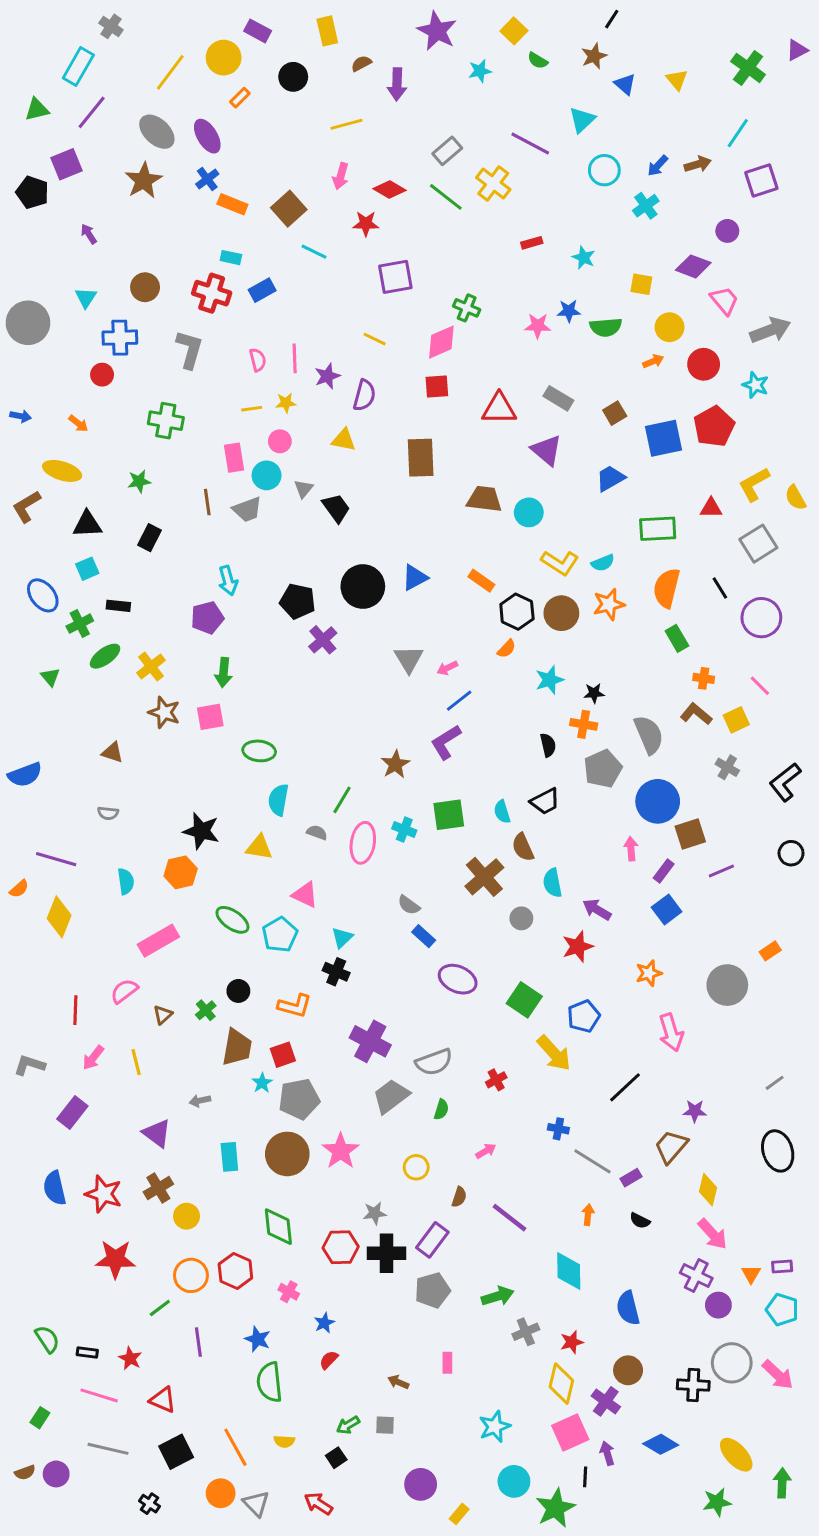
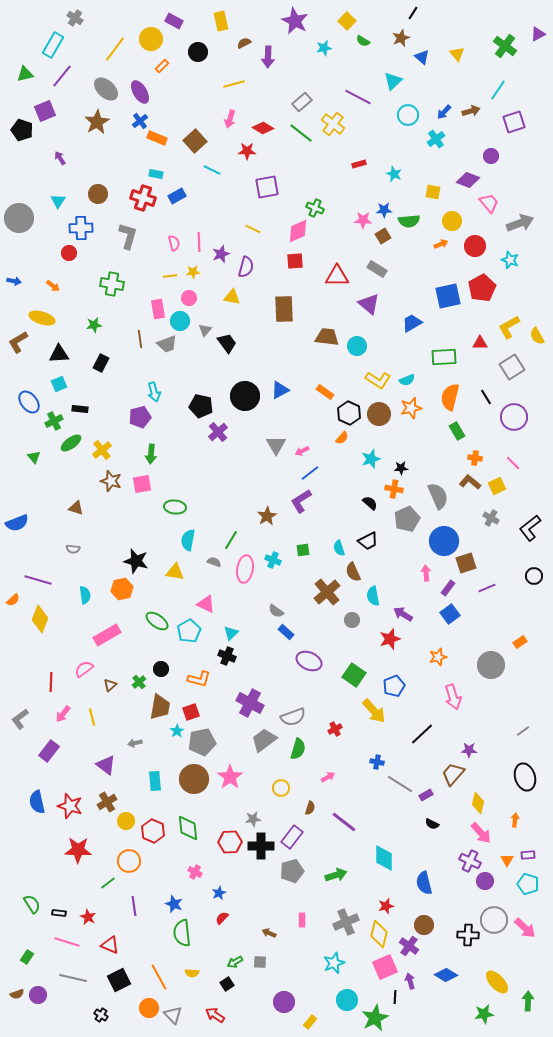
brown square: (615, 413) -> (383, 236), moved
black semicircle: (548, 745) -> (370, 503), turned -35
green square: (449, 815) -> (303, 550), size x0.6
gray L-shape: (29, 1065) -> (20, 719), turned -55
green semicircle: (441, 1110) -> (298, 749), size x1.5
orange arrow: (588, 1215) -> (515, 820), moved
red hexagon: (235, 1271) -> (153, 831), moved
gray cross: (526, 1332) -> (346, 922), moved, size x1.4

